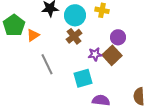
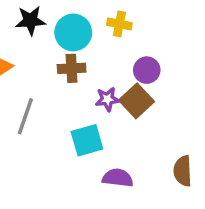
brown cross: (74, 36) -> (72, 68), turned 35
gray line: (47, 64) -> (25, 116), turned 45

